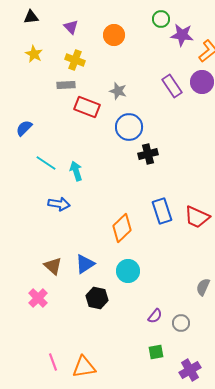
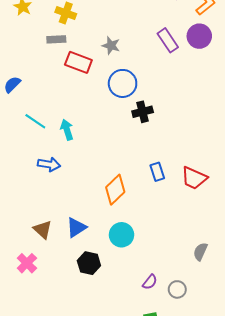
blue rectangle: (162, 211) -> (157, 172), size x0.7

